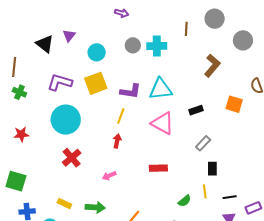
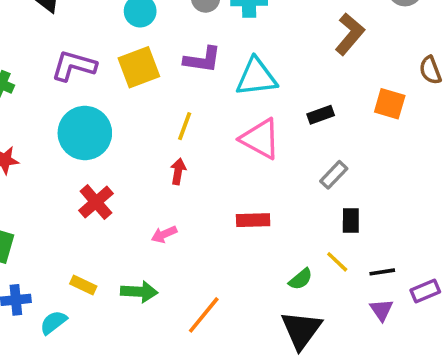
purple L-shape: (131, 91) -> (202, 60), moved
yellow line: (205, 191) -> (337, 262), turned -40

